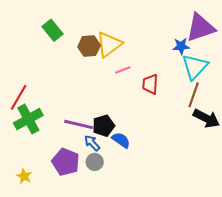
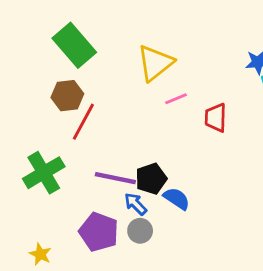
green rectangle: (53, 30) -> (74, 45), size x1.4
brown hexagon: (89, 46) -> (67, 96), moved
red line: (19, 97) -> (83, 122), moved

